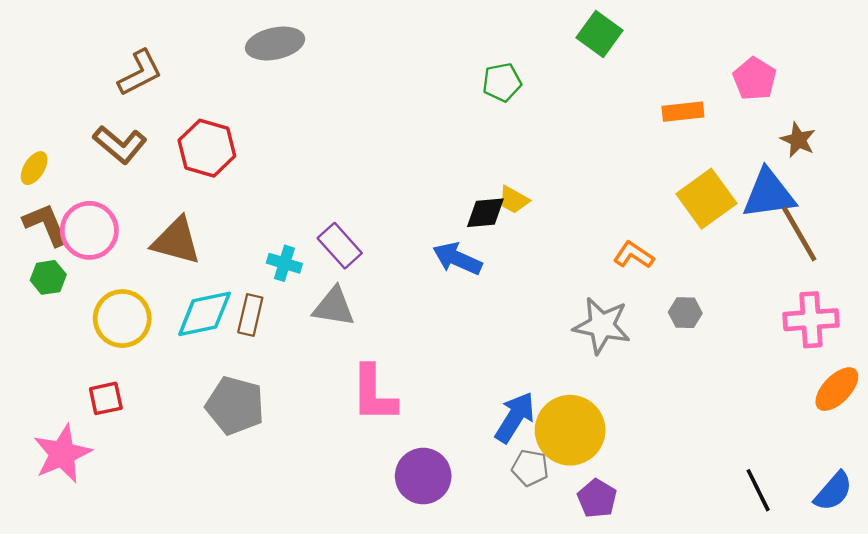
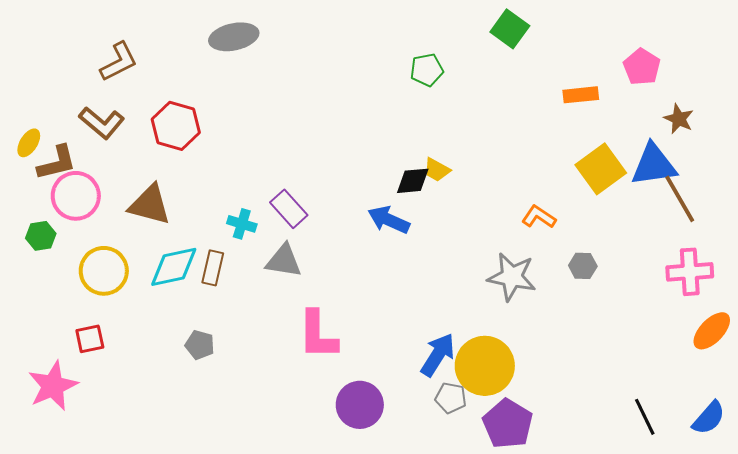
brown L-shape: (46, 224) -> (57, 163), moved, turned 99
gray pentagon: (235, 406) -> (200, 345), size x0.6
purple pentagon: (597, 498) -> (508, 424), size x1.5

